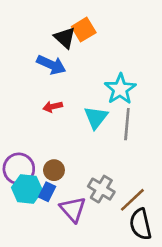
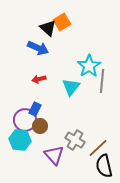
gray line: (127, 124) -> (102, 81), moved
purple circle: (19, 169) -> (25, 120), moved
blue rectangle: (47, 192) -> (35, 109), moved

